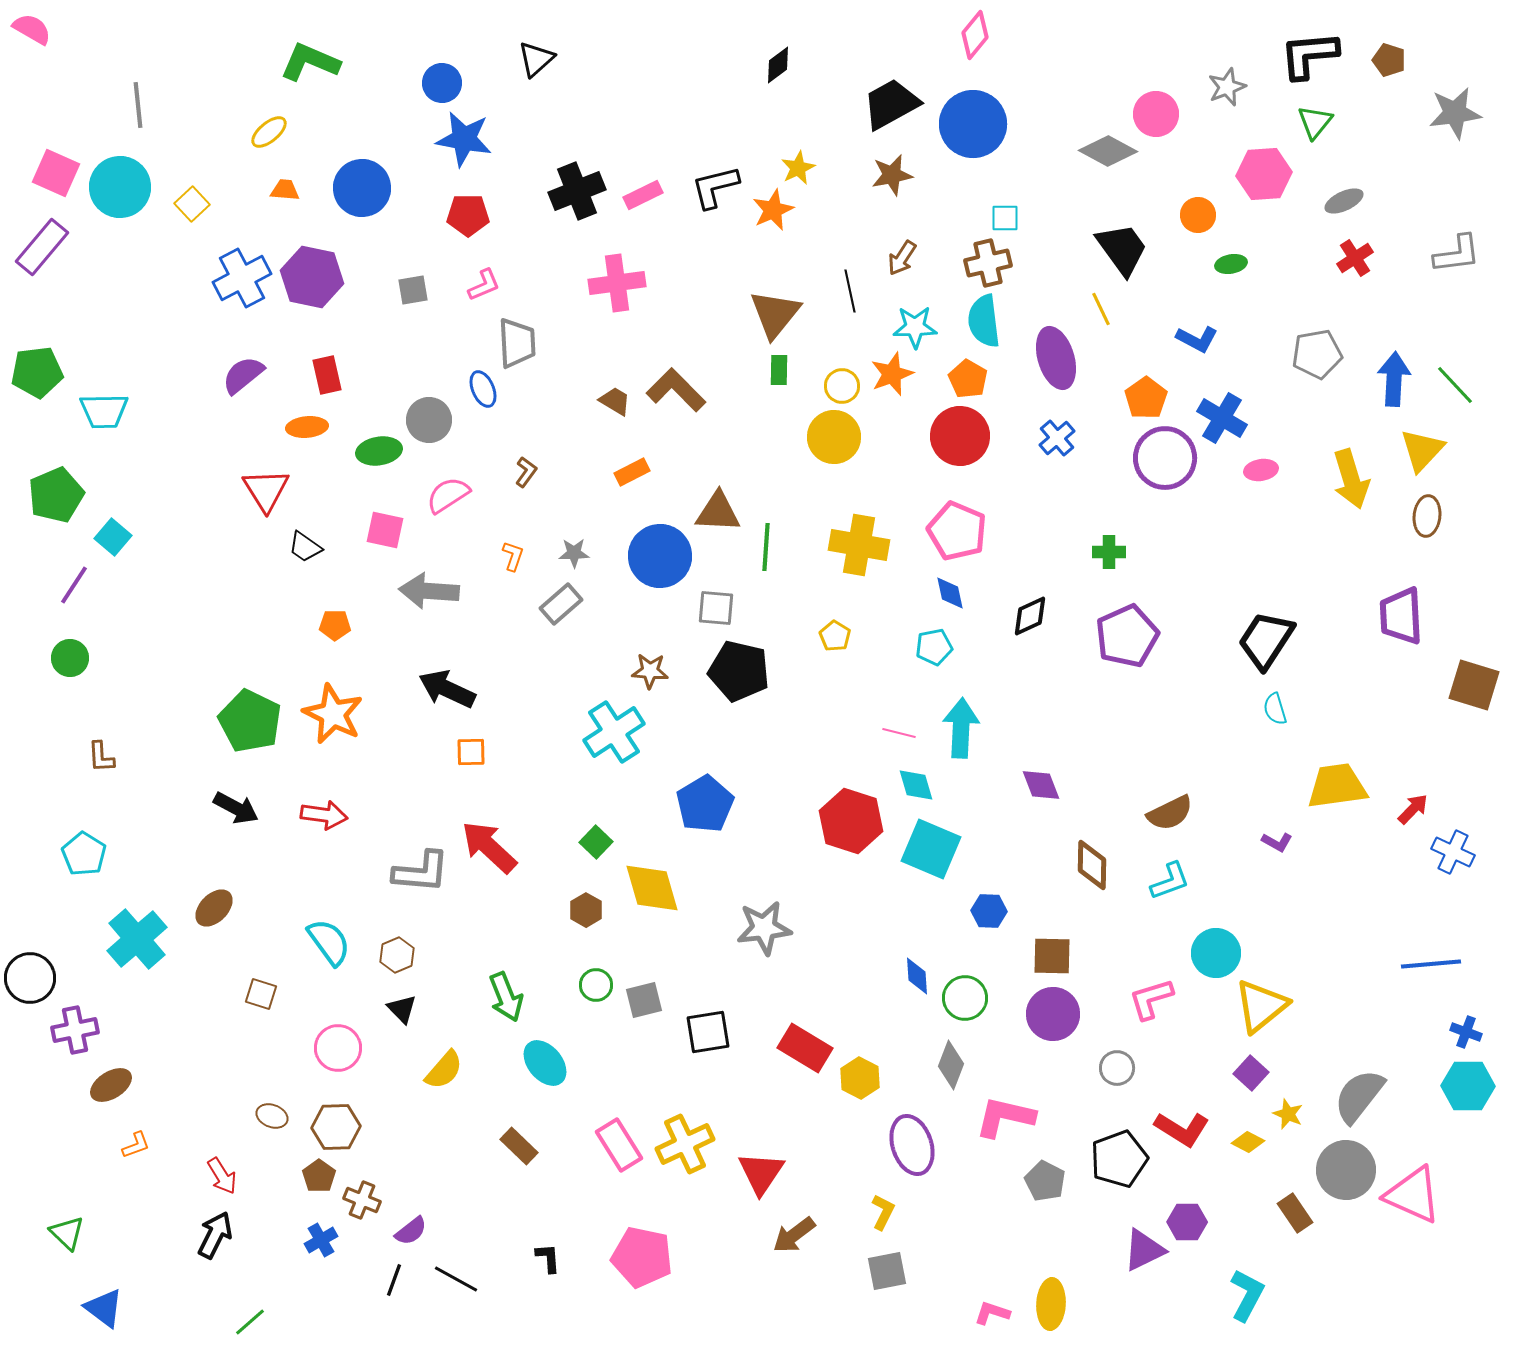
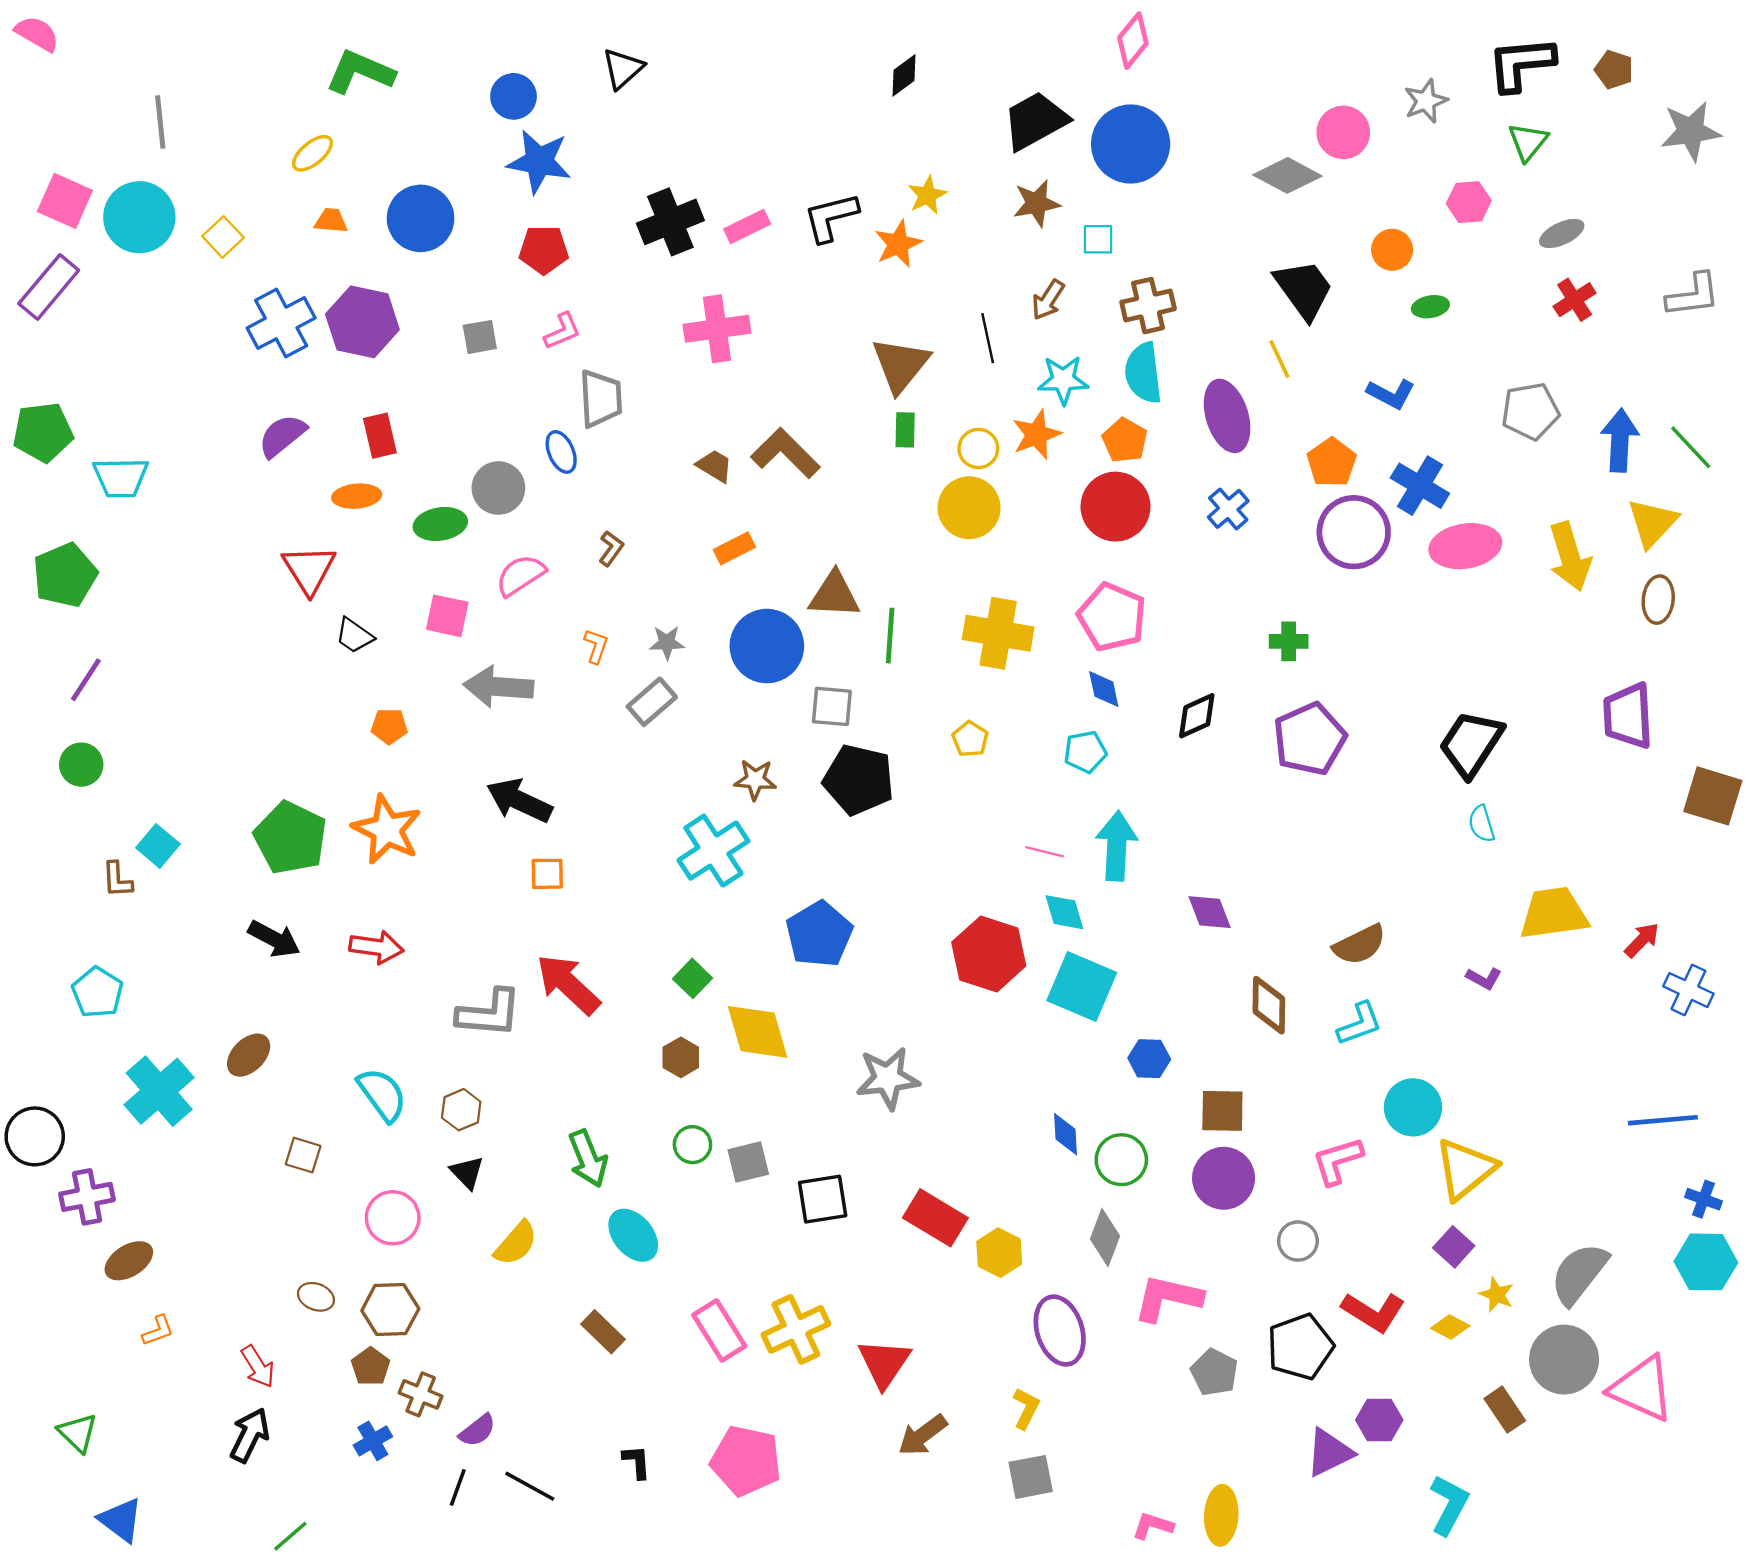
pink hexagon: (1264, 174) -> (1469, 202), size x0.7
cyan square: (1005, 218) -> (1098, 239), moved
pink ellipse: (1261, 470) -> (1465, 546), size x1.8
cyan square: (113, 537) -> (158, 846), moved

